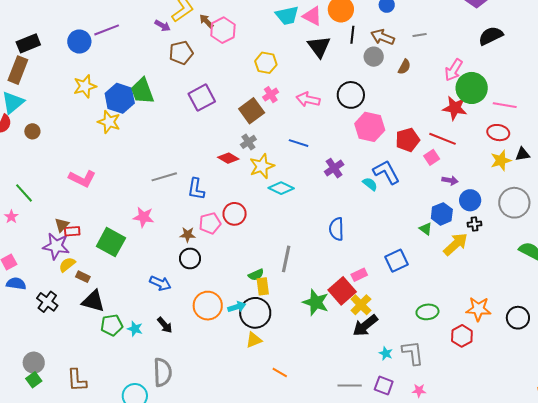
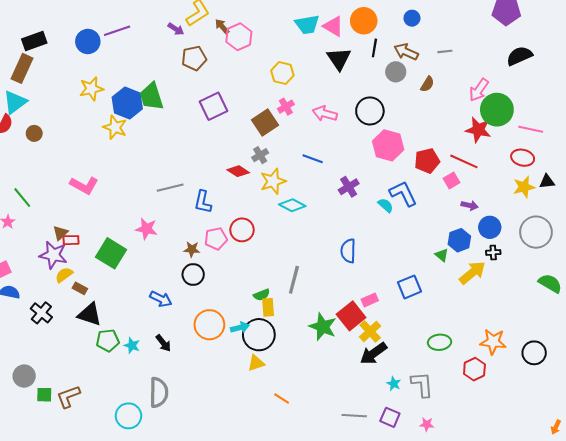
green square: (34, 380) -> (44, 395), moved, turned 35
brown L-shape: (77, 380) -> (68, 397), turned 70

